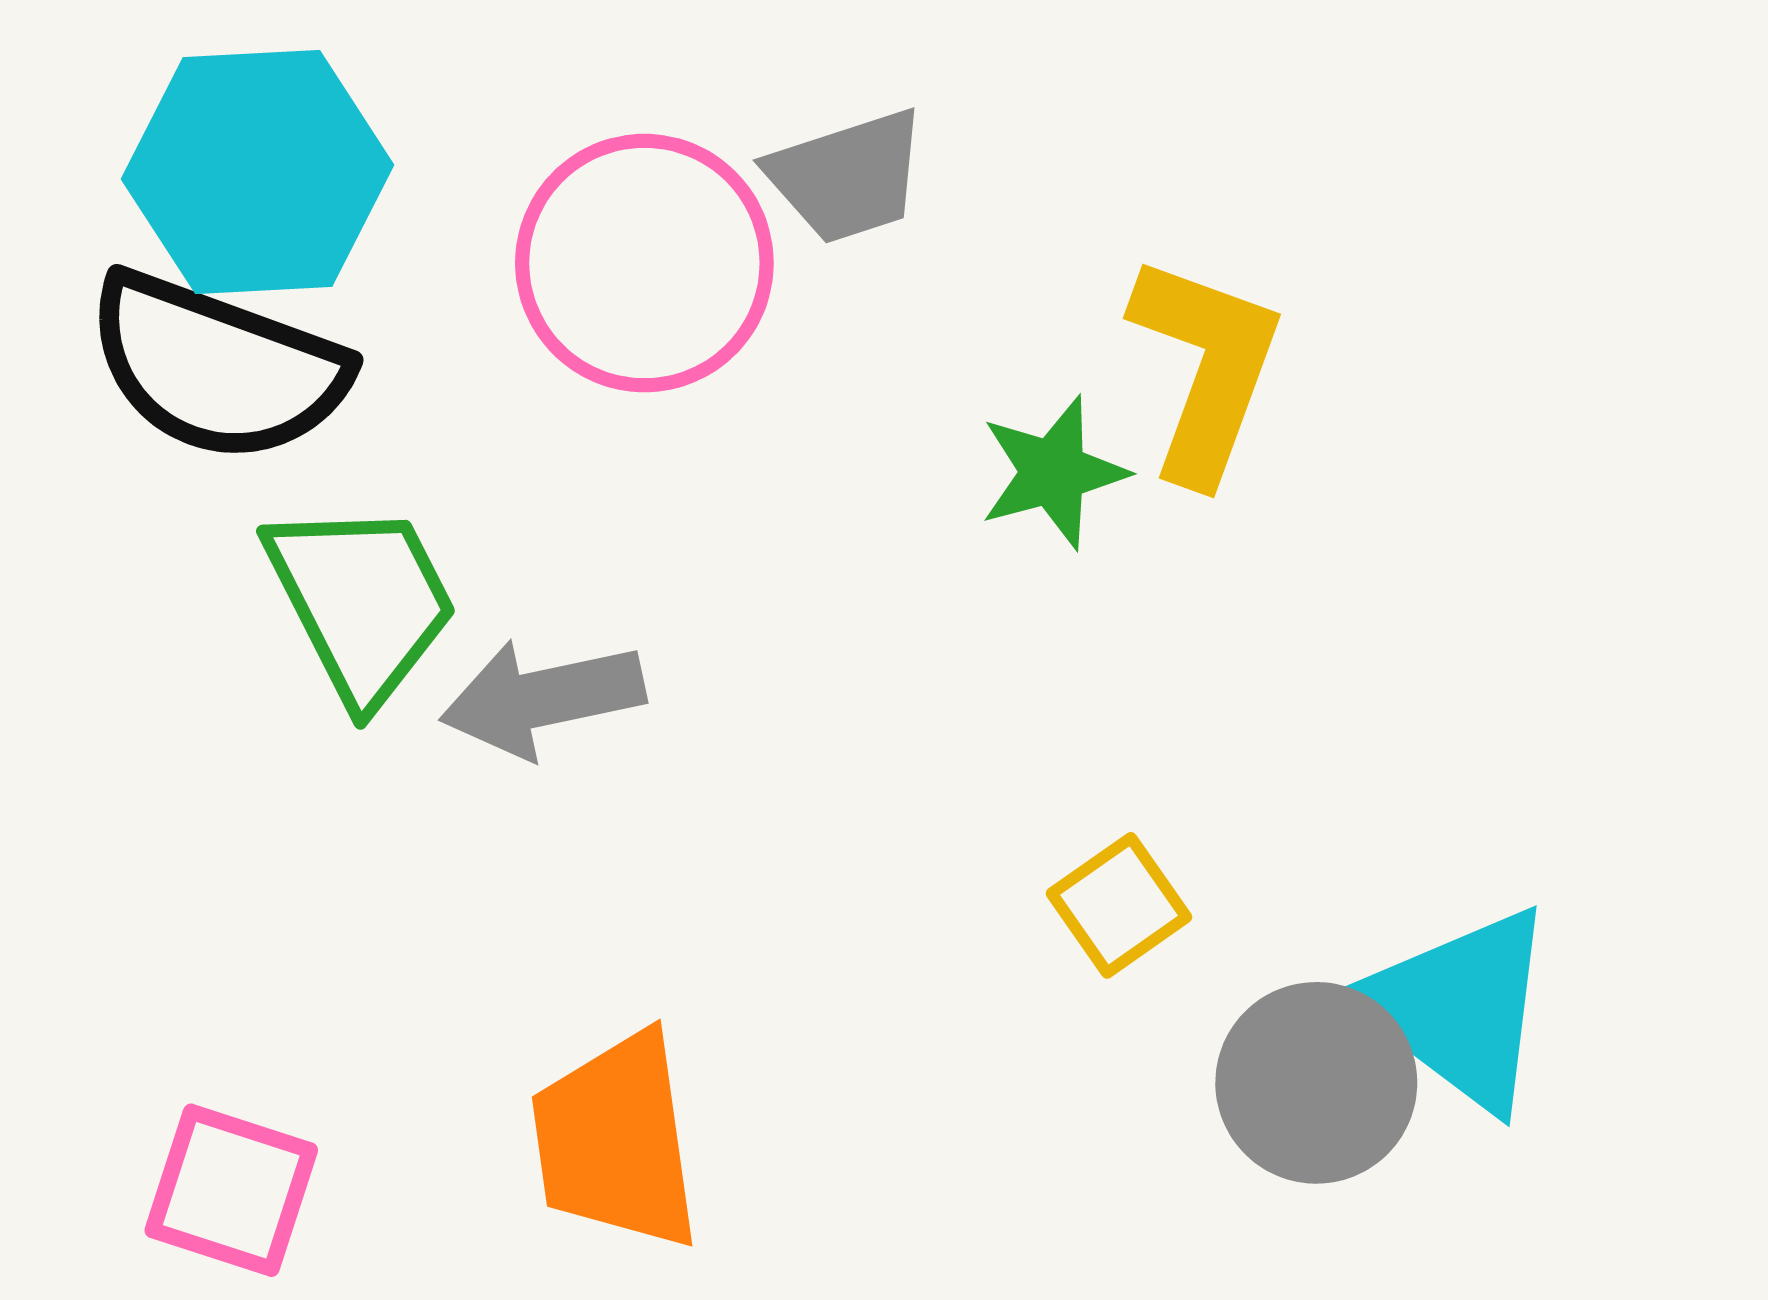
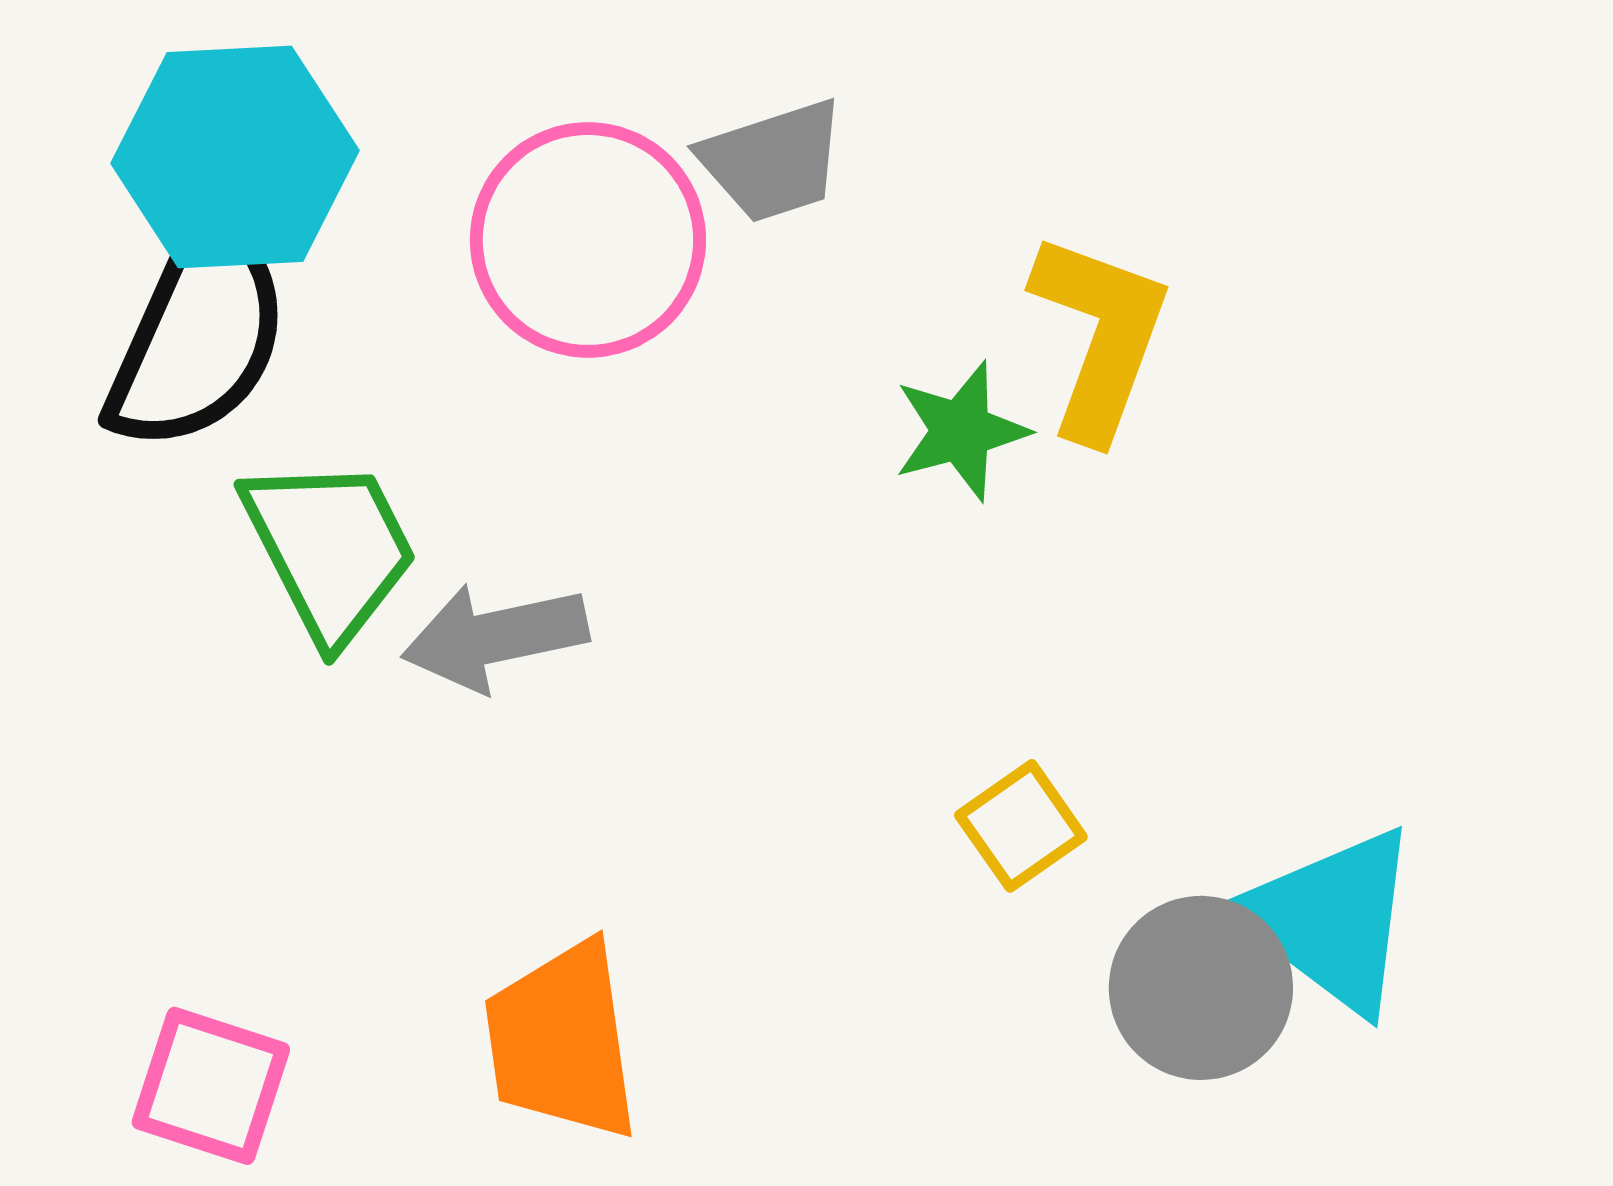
black semicircle: (217, 367) -> (198, 335), turned -86

